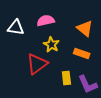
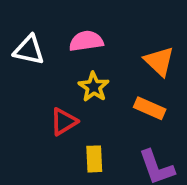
red triangle: (37, 64) -> (64, 122), size x0.7
yellow rectangle: (66, 78) -> (94, 159), moved

